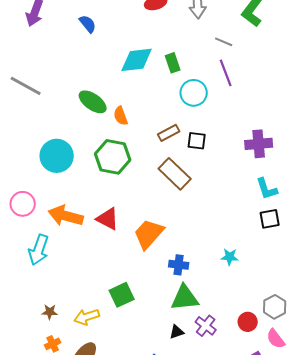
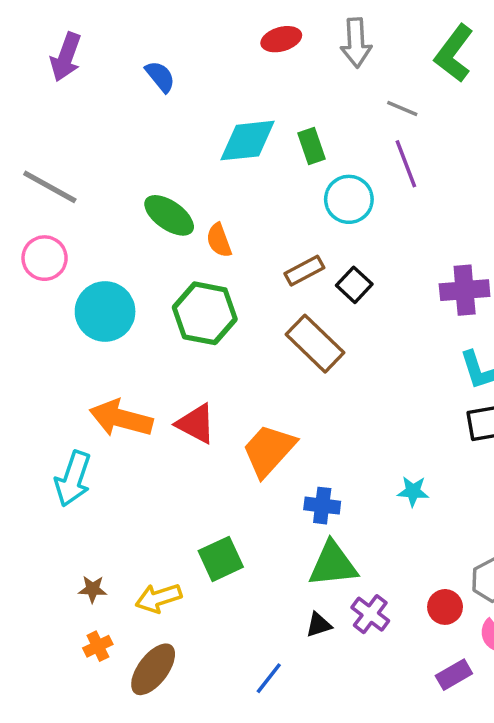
black square: (197, 141) -> (354, 285), turned 36
pink circle: (23, 204) -> (45, 258), moved

